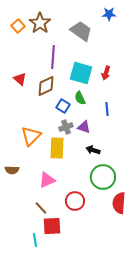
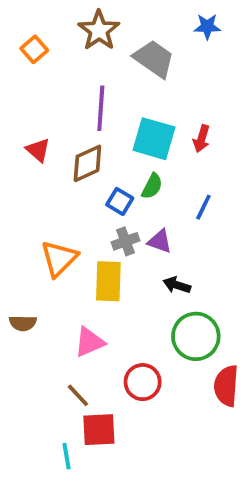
brown star: (40, 23) -> (99, 30), moved
green semicircle: (80, 98) -> (152, 186), turned -128
blue line: (107, 109) -> (203, 207), turned 32

